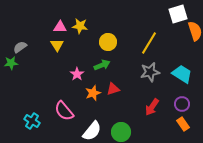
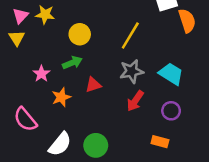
pink triangle: (60, 27) -> (20, 16), turned -48
red triangle: (113, 89) -> (93, 85), moved
red arrow: (152, 107) -> (135, 101), moved
orange rectangle: (183, 124) -> (160, 142), moved, turned -40

